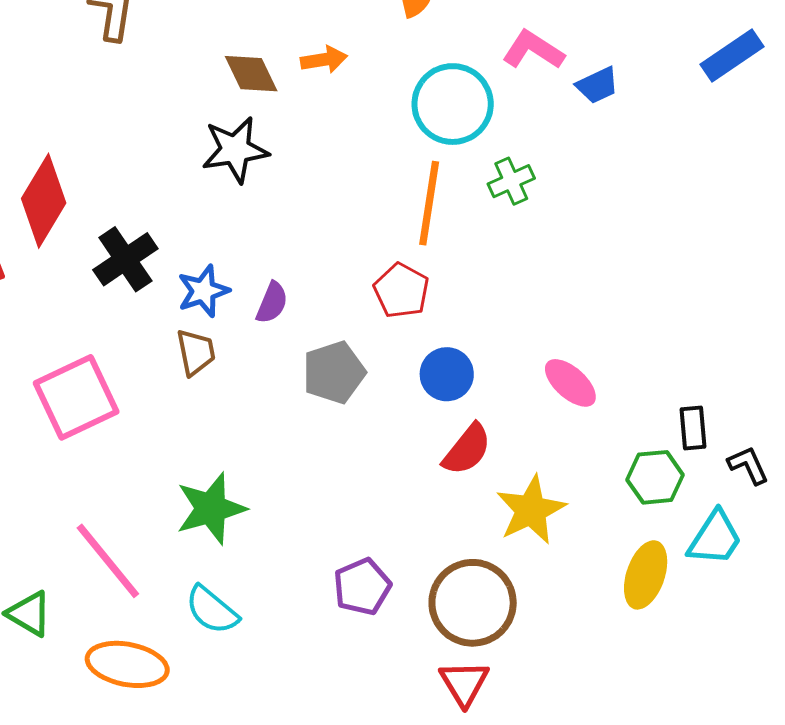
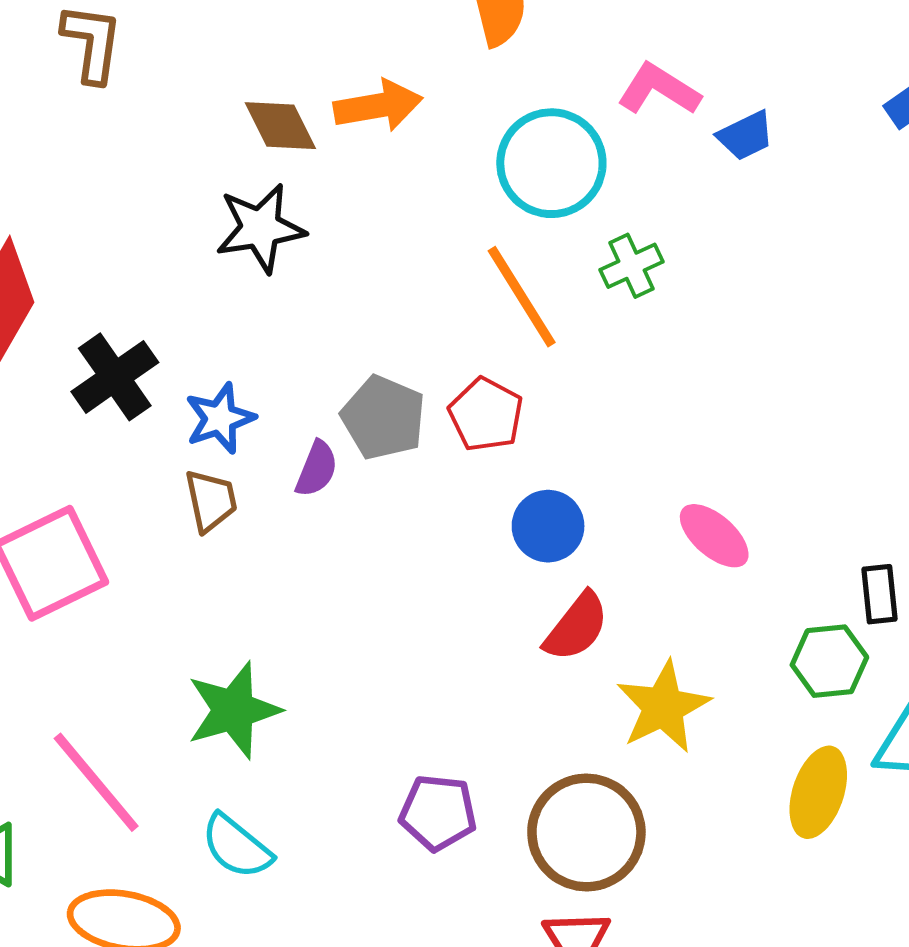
orange arrow: (324, 60) -> (378, 106), size x1.4
orange line: (429, 203) -> (522, 297), turned -40
purple semicircle: (272, 303) -> (317, 469), moved
gray pentagon: (334, 372) -> (383, 418), moved, turned -30
purple pentagon: (362, 587) -> (438, 813), turned 30

